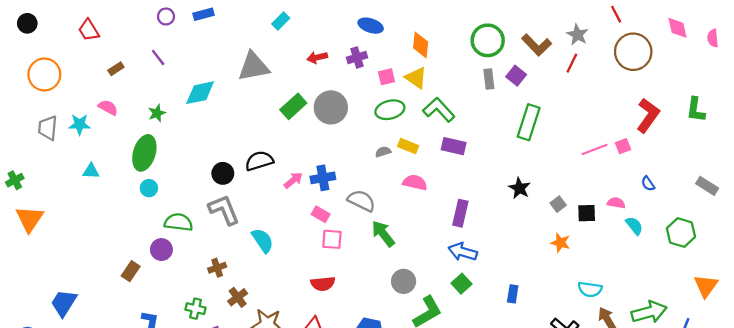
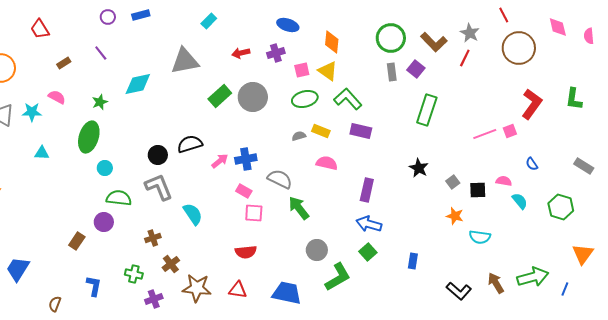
cyan circle: (149, 188) -> (105, 168), moved
cyan semicircle: (590, 289) -> (480, 237), moved

